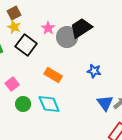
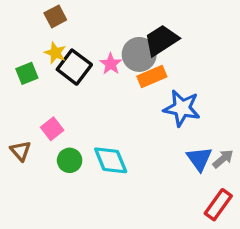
yellow star: (14, 27) -> (55, 53), moved
pink star: (48, 28) -> (111, 64), moved
blue star: (94, 71) -> (182, 108), size x1.6
orange rectangle: (53, 75) -> (152, 77), moved, turned -54

